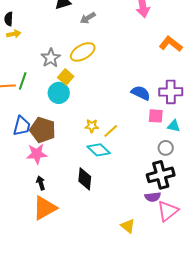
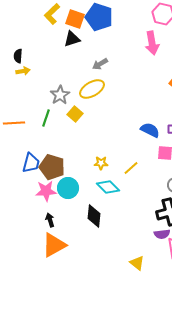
gray arrow: (88, 18) -> (100, 64), moved
green line: (23, 81) -> (46, 118), moved
cyan circle: (59, 93) -> (68, 188), moved
yellow line: (111, 131) -> (131, 168), moved

